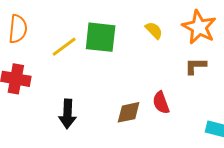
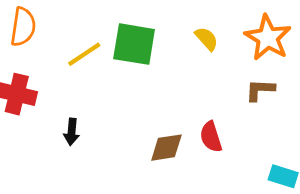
black arrow: (67, 114) -> (72, 132), moved, size x0.7

